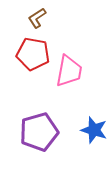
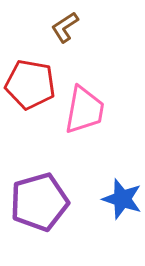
brown L-shape: (37, 18) -> (65, 27), moved

